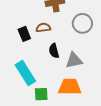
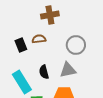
gray circle: (82, 23) -> (76, 45), moved
black semicircle: (54, 51) -> (44, 72), moved

